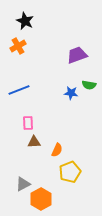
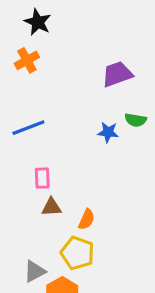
yellow pentagon: (70, 172) -> (77, 253), moved, turned -30

